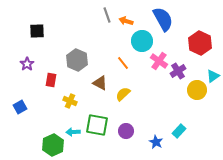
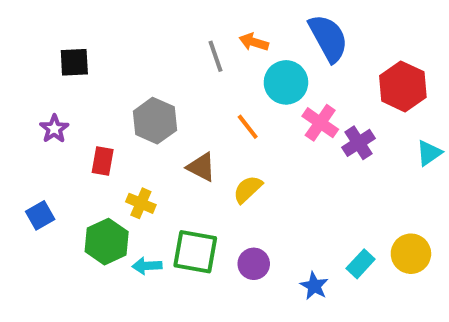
gray line: (107, 15) -> (215, 56), moved
yellow circle: (197, 90) -> (411, 254), moved
green hexagon: (53, 145) -> (107, 242), moved

